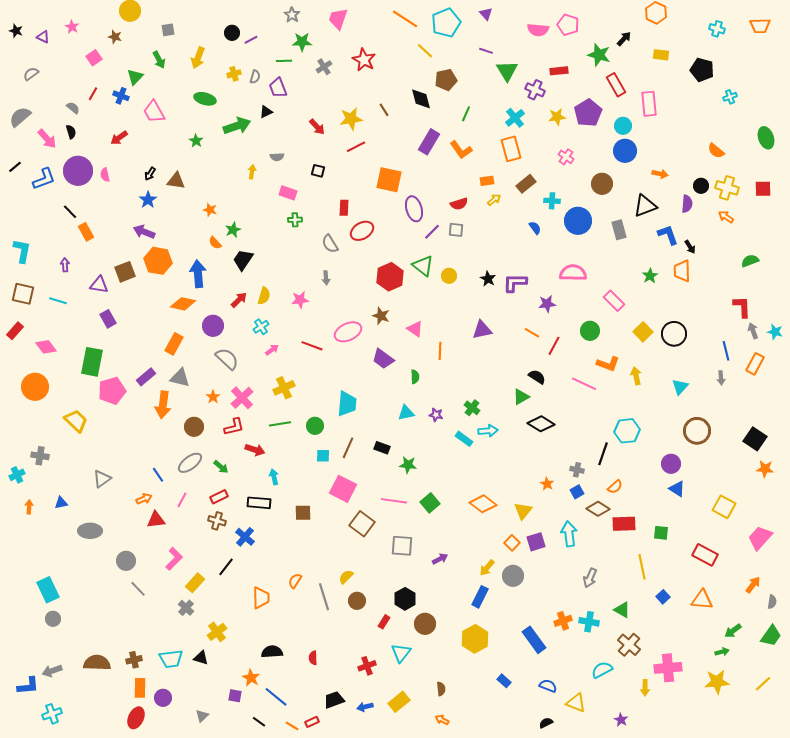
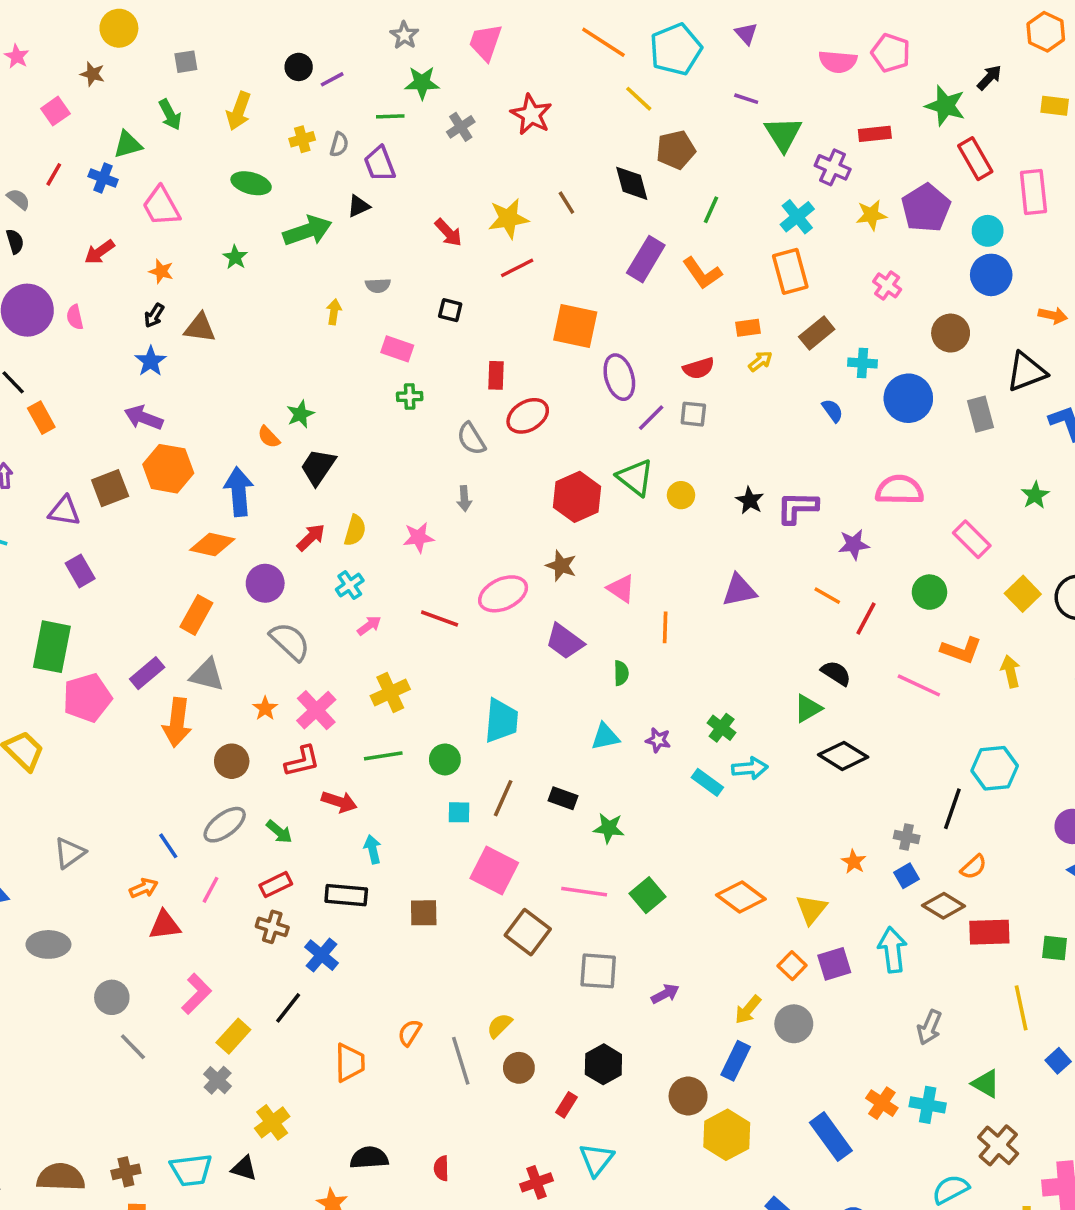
green triangle: (135, 77) -> (128, 144), turned 30
orange star: (210, 210) -> (161, 271), moved
orange cross: (563, 621) -> (882, 1103), turned -36
brown circle: (425, 624) -> (688, 1096), moved

